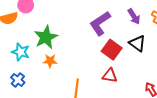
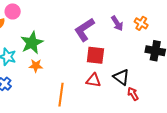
black triangle: (137, 43) -> (121, 77), moved
red square: (112, 50) -> (95, 55), turned -30

